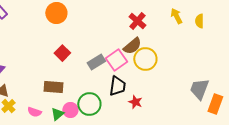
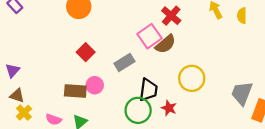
yellow circle: (145, 59) -> (192, 78), moved
pink square: (116, 60) -> (149, 36), moved
green circle: (89, 104) -> (138, 110), moved
pink circle: (70, 110) -> (95, 85), moved

